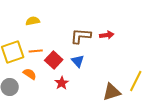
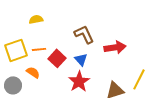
red arrow: (107, 35) -> (115, 47), moved, size x1.5
brown L-shape: (81, 36) -> (84, 34), turned 60
red star: (62, 83) -> (79, 81), moved, size x1.5

